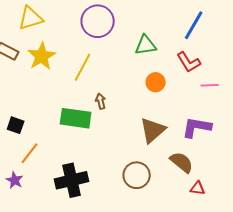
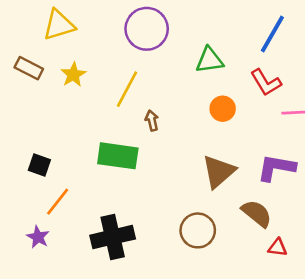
yellow star: (42, 56) -> (73, 75), size x0.7
brown arrow: (101, 101) -> (152, 120), moved

